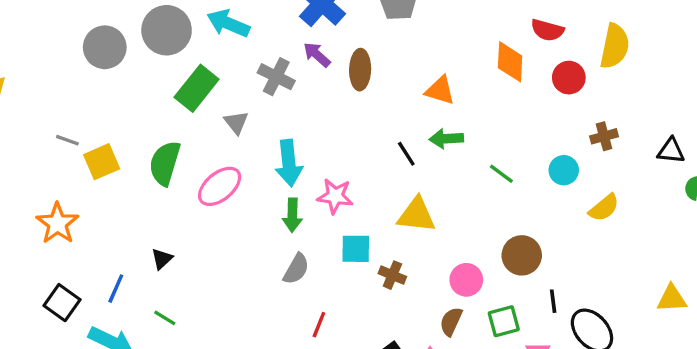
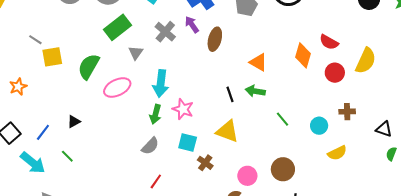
orange star: (57, 223) -> (18, 87), size x0.7

